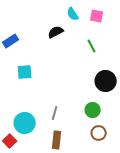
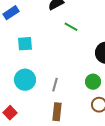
green line: (92, 46) -> (71, 27), moved, turned -32
cyan circle: (25, 123) -> (25, 80), moved

